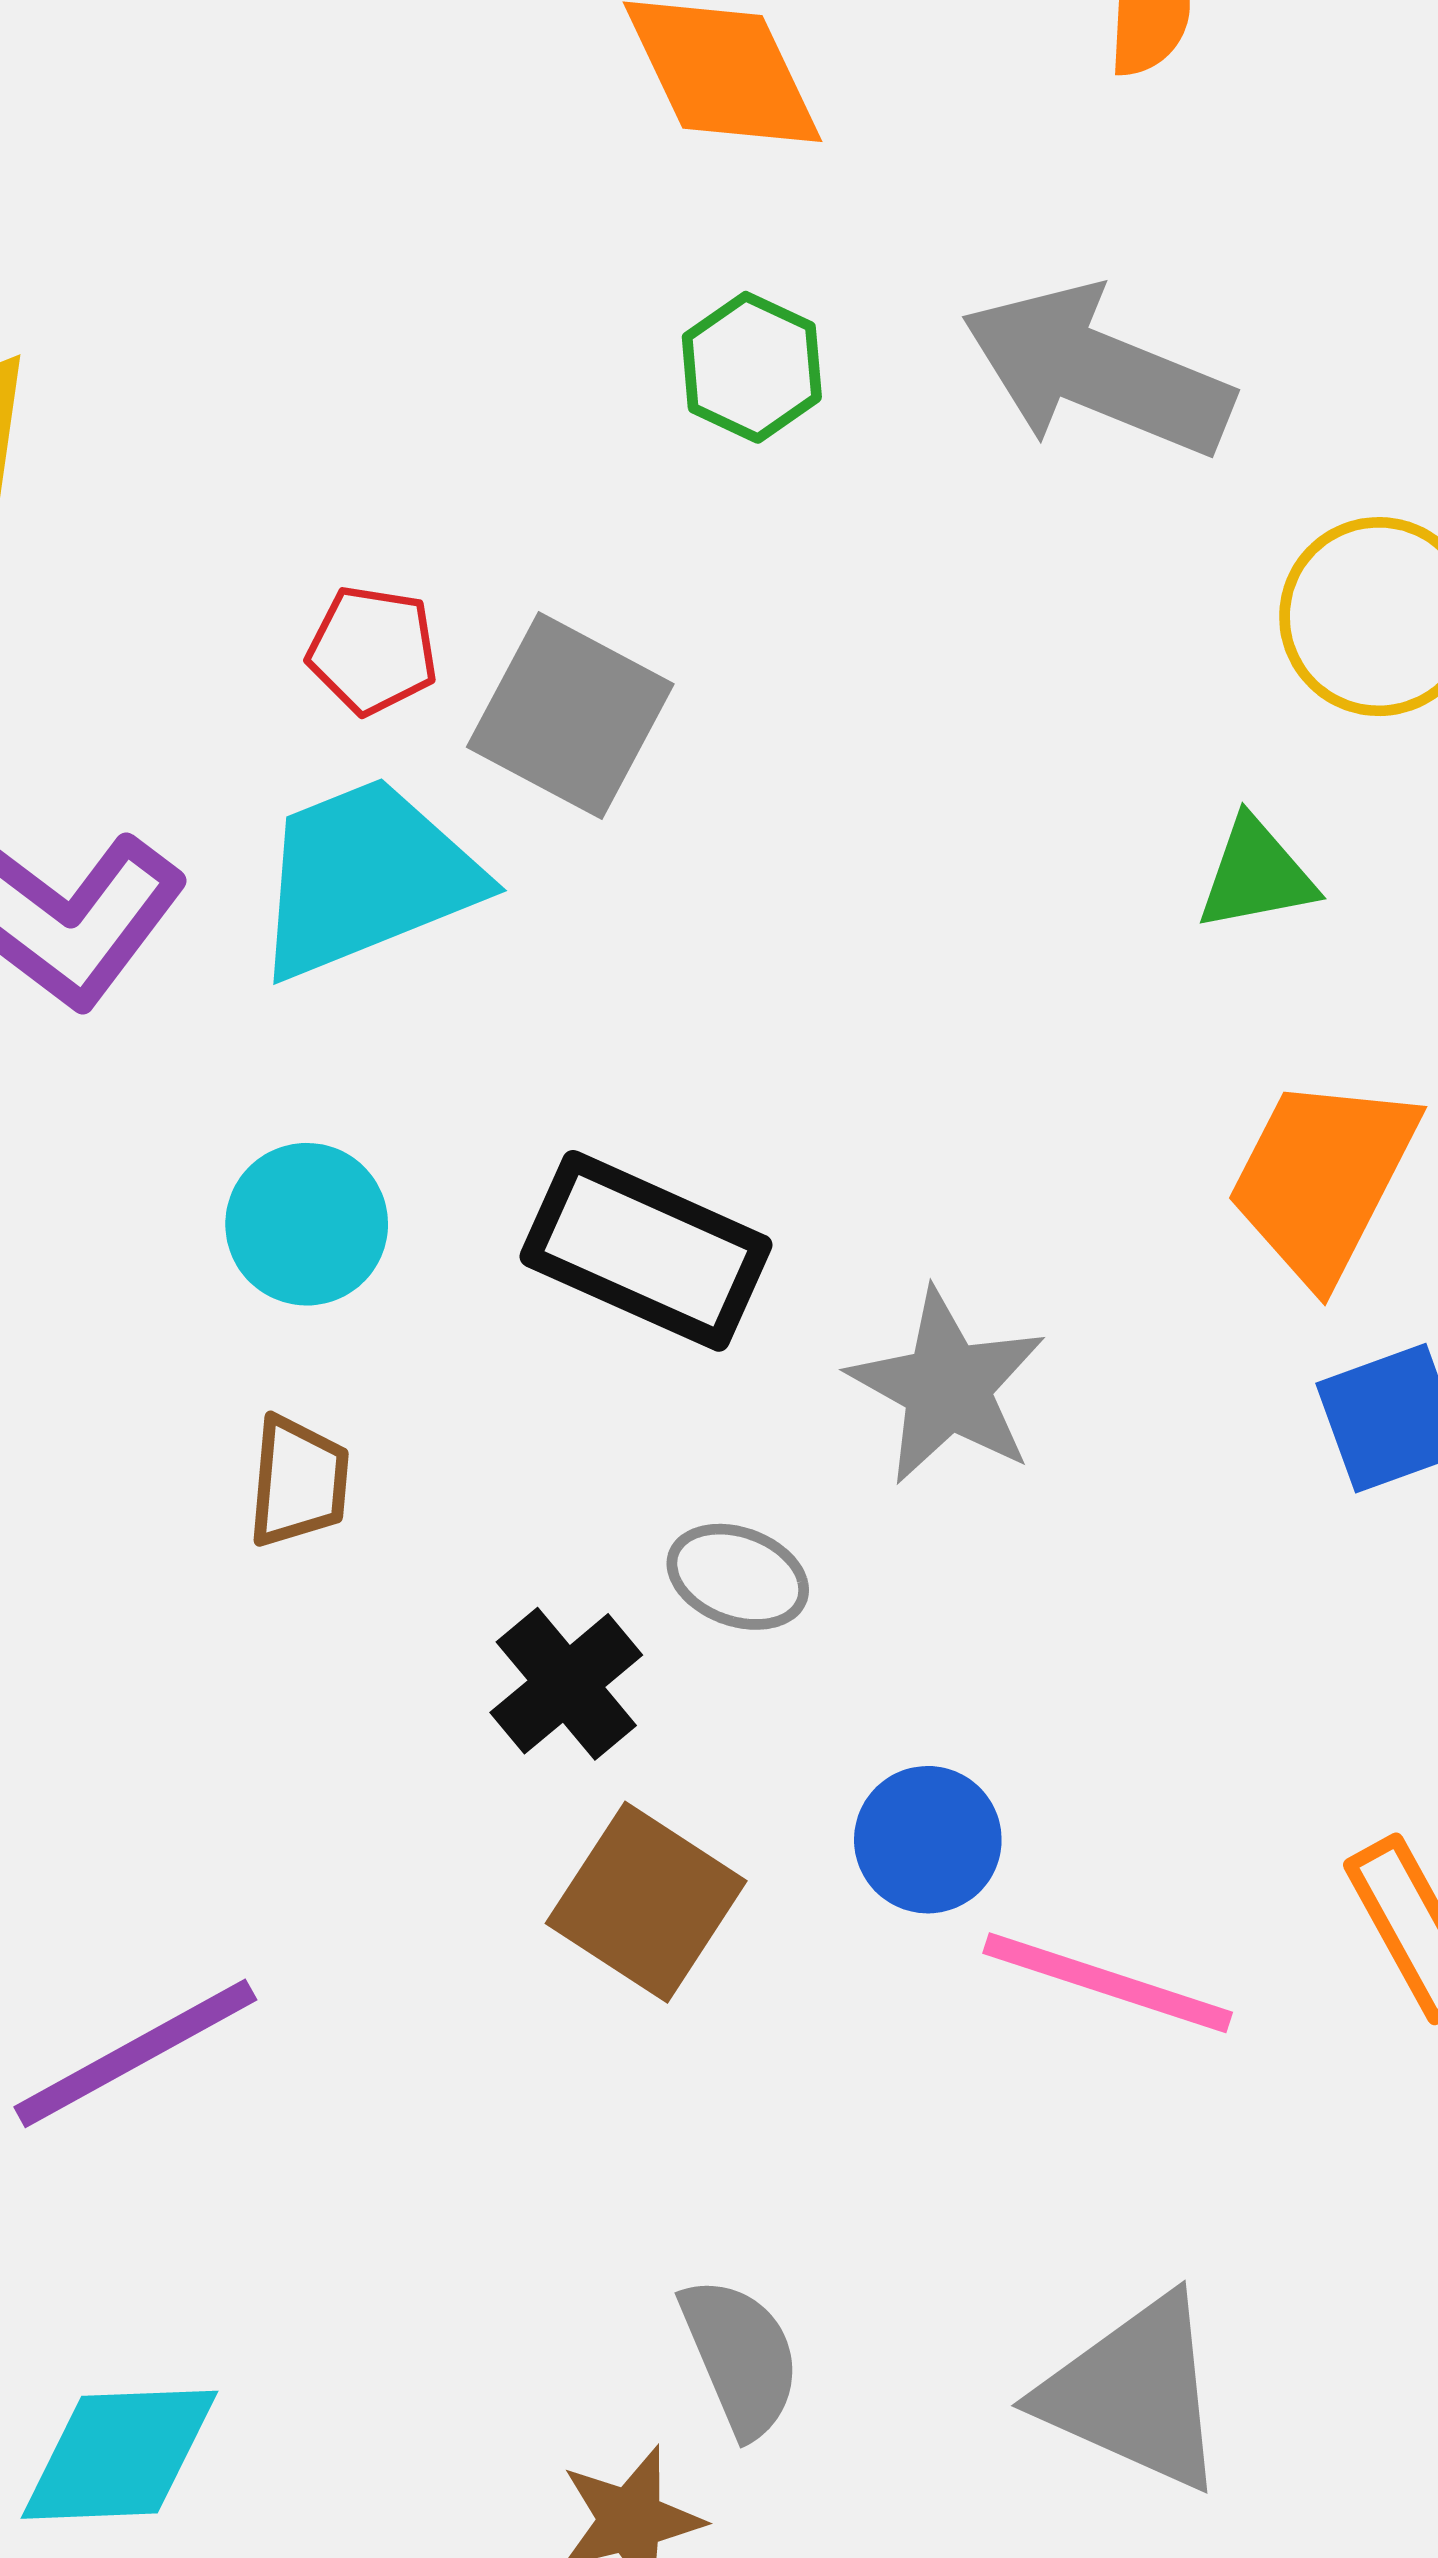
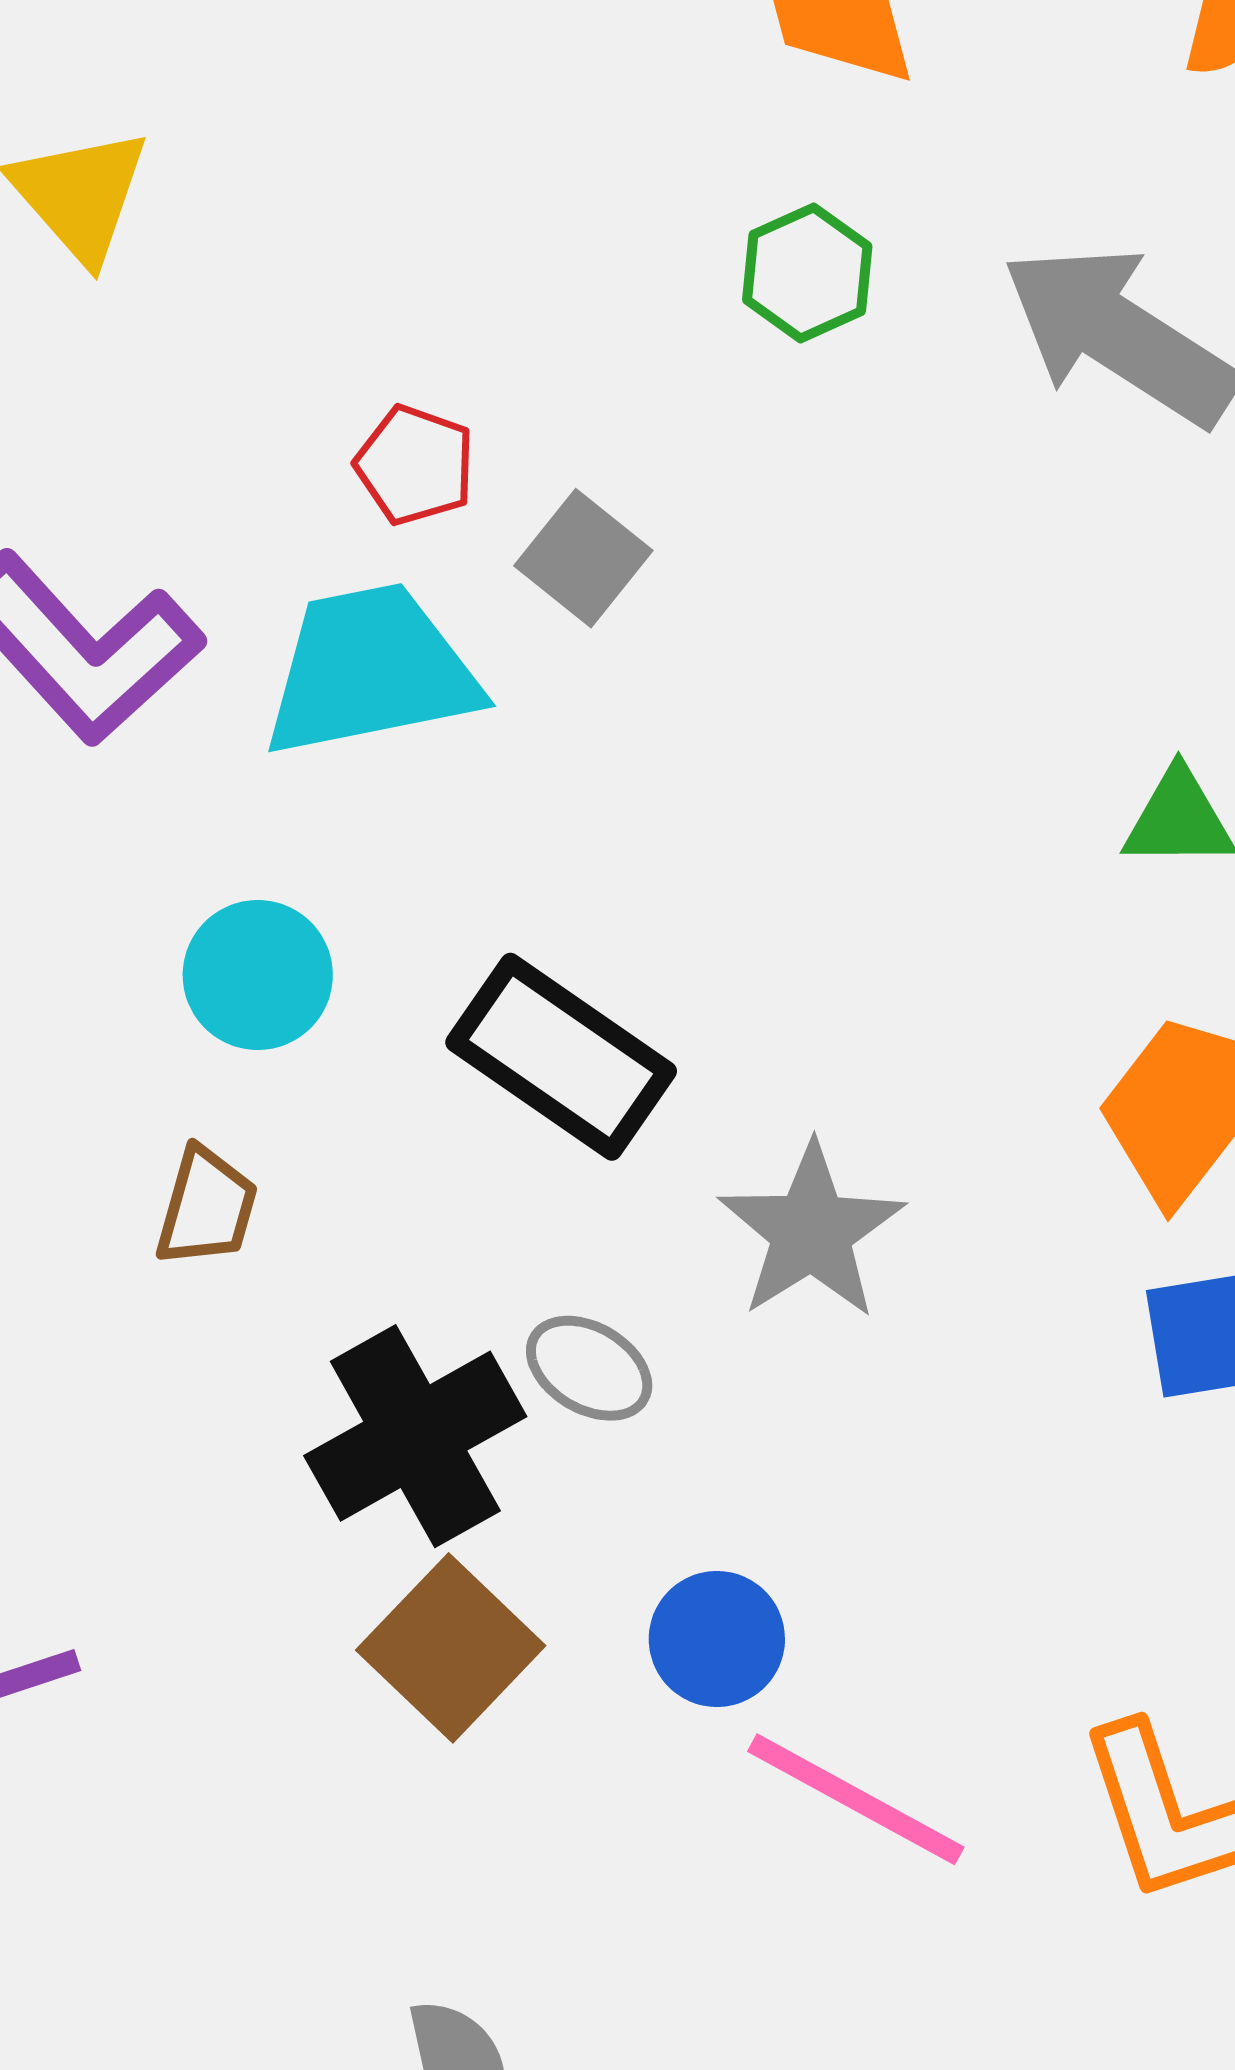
gray square: (570, 715) -> (583, 558), size x0.7
black cross: (566, 1684) -> (415, 1436), size x1.5

